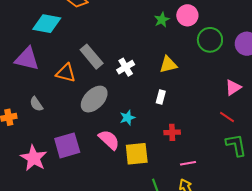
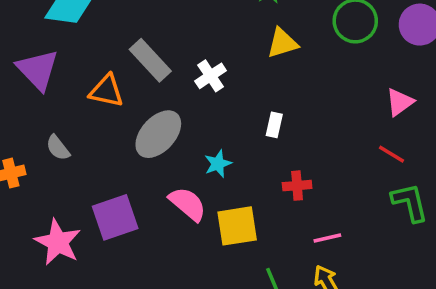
purple triangle: (27, 59) -> (38, 70), turned 36
yellow triangle: (168, 65) -> (282, 43), moved

